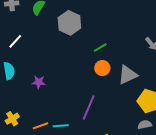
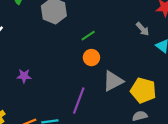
gray triangle: (128, 75) -> (113, 81), moved

